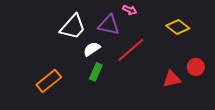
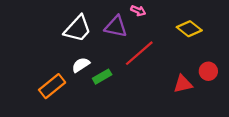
white semicircle: (92, 49) -> (81, 65), moved
green rectangle: (96, 72) -> (102, 77), turned 36

